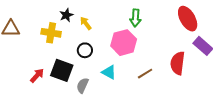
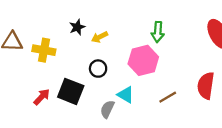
yellow arrow: (86, 23) -> (100, 37), turned -80
yellow cross: (51, 33) -> (44, 50), moved
gray semicircle: (83, 85) -> (107, 109), moved

